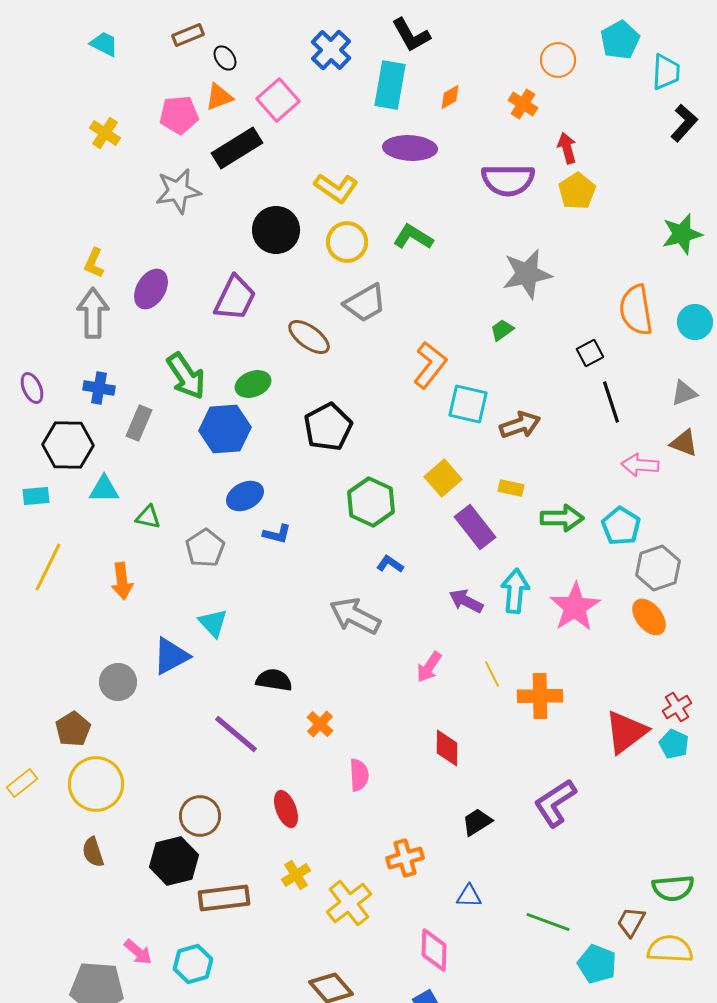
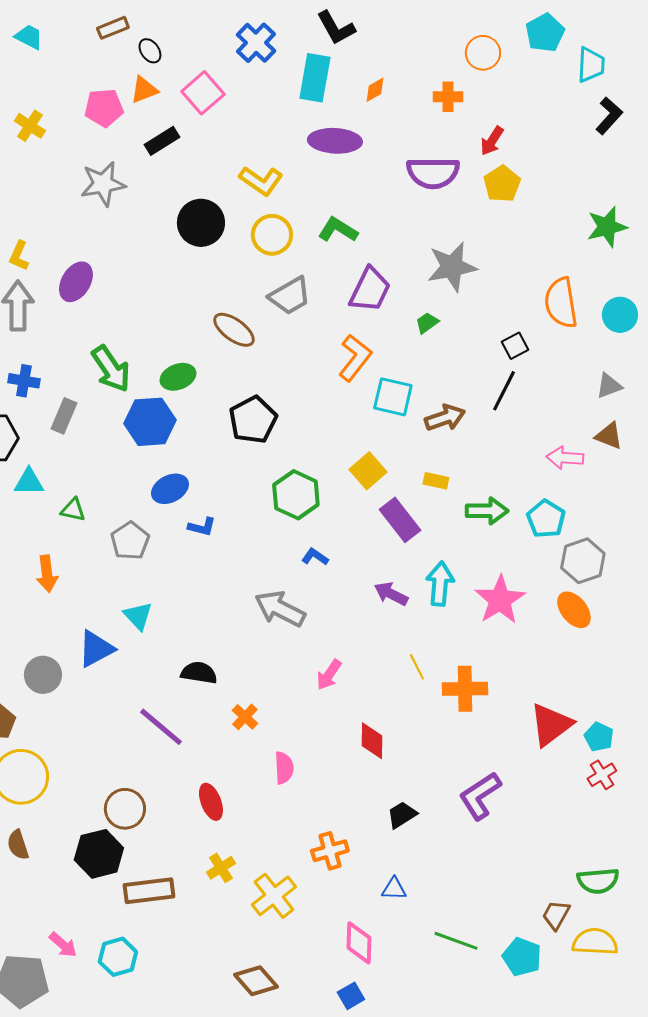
orange cross: (523, 104) -> (448, 97), turned -32
black rectangle: (237, 148) -> (162, 141), size x0.7
red arrow: (567, 148) -> (492, 141), turned -132
purple trapezoid: (235, 298) -> (370, 290), moved
black line: (611, 402) -> (504, 391), moved, turned 45
pink arrow: (429, 667) -> (329, 675), moved
red cross: (677, 707) -> (602, 775), moved
green line: (548, 922) -> (456, 941), moved

